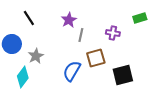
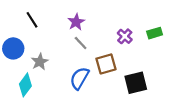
green rectangle: (140, 18) -> (155, 33), moved
purple cross: (113, 33) -> (125, 36), turned 32
gray line: (81, 35) -> (81, 43), moved, turned -56

